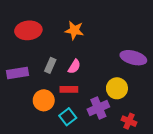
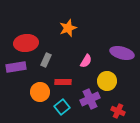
red ellipse: (28, 30) -> (26, 43), moved
orange star: (74, 30) -> (68, 28), turned -30
pink semicircle: (74, 66) -> (86, 61), moved

